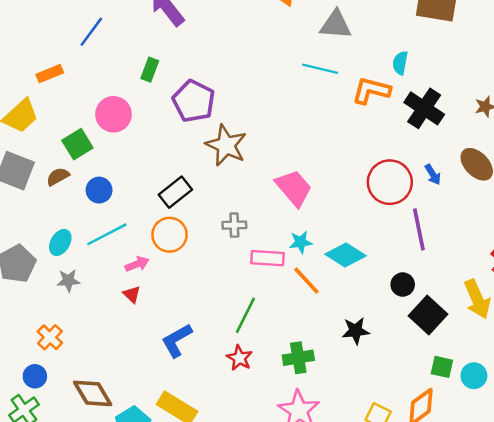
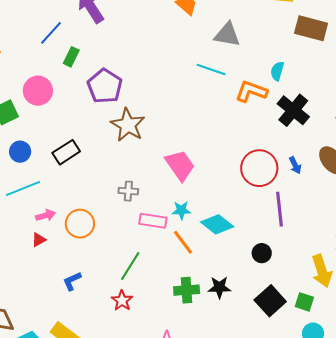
blue line: (91, 32) -> (51, 33), moved
black rectangle: (175, 192) -> (66, 152), moved
orange circle: (170, 235) -> (80, 224), moved
red triangle: (132, 294) -> (39, 240), turned 42
black square: (428, 315) -> (270, 301), moved
blue L-shape: (177, 340) -> (72, 281), size x0.7
green cross: (298, 358) -> (187, 290), moved
green square: (442, 367) -> (304, 302), moved

